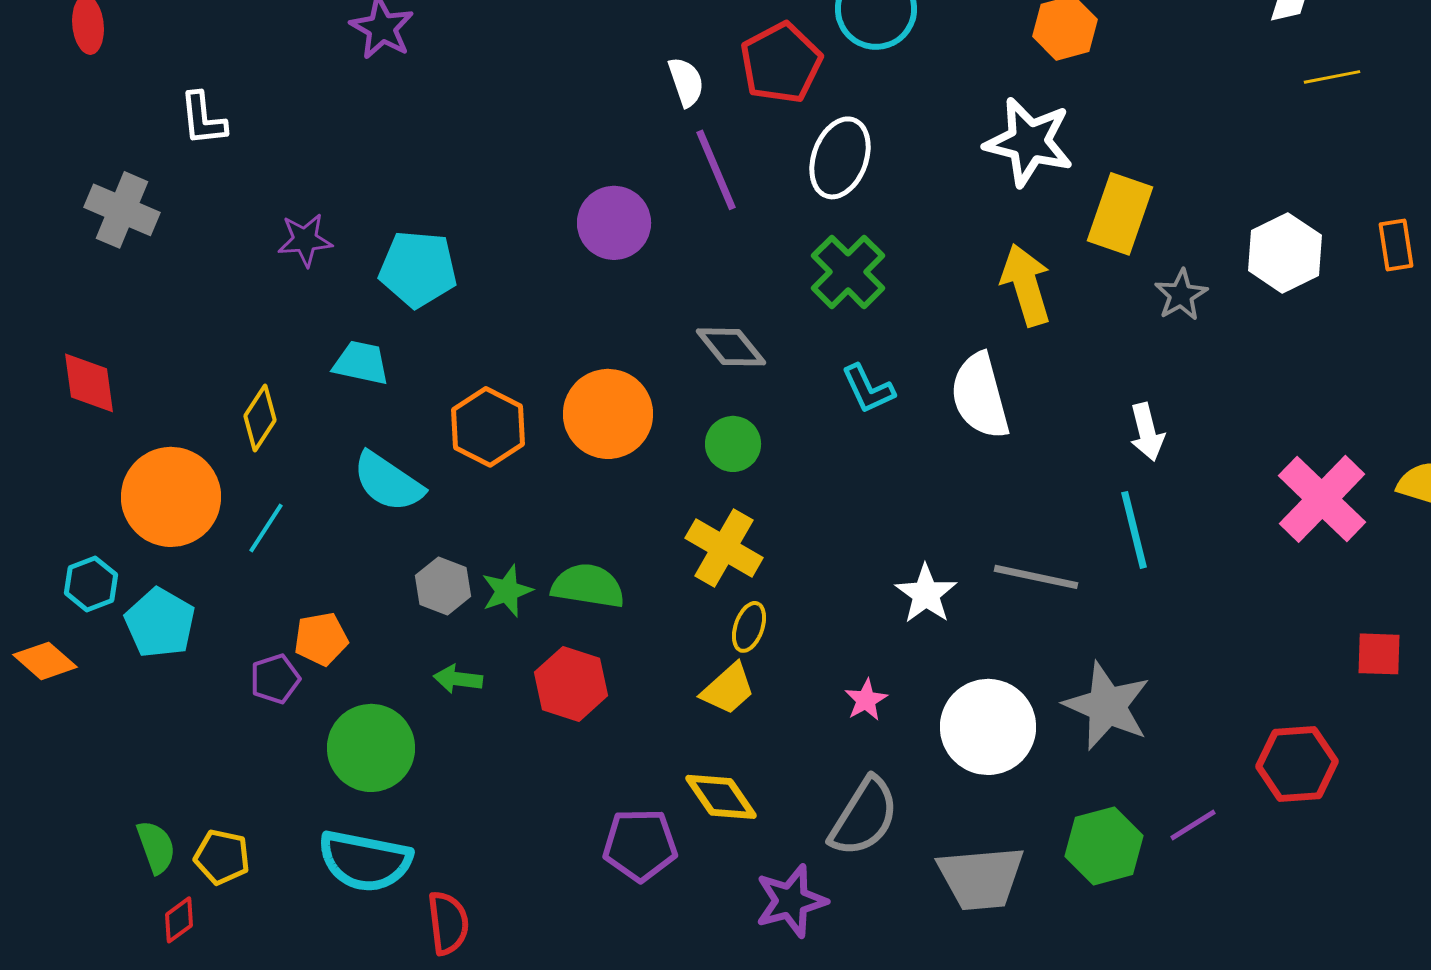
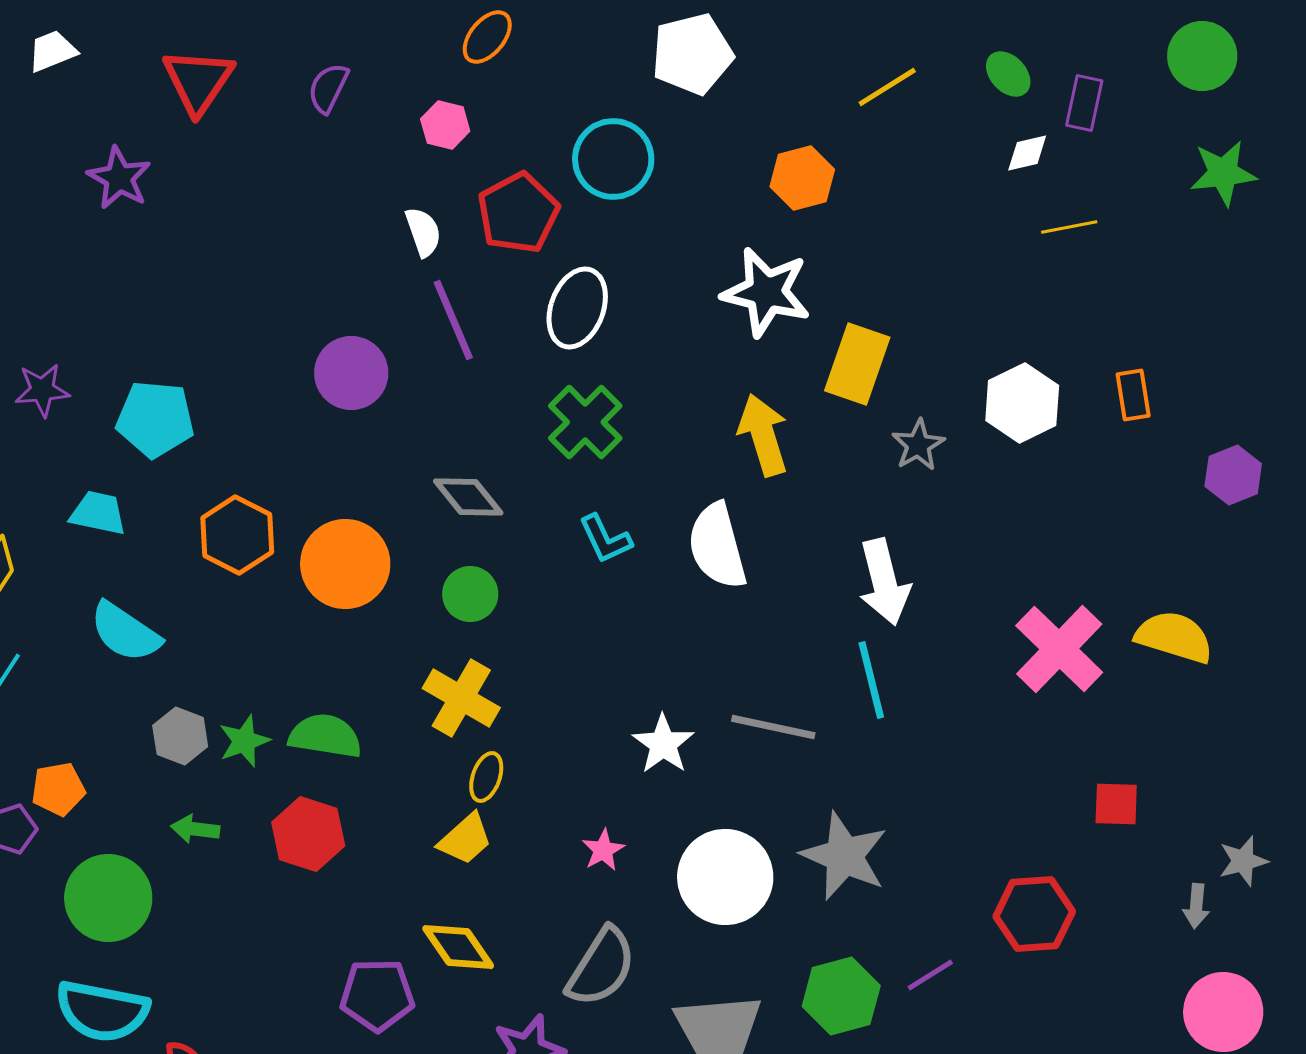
orange hexagon: (488, 427) -> (237, 535), moved
white arrow: (1147, 432) -> (884, 582), size x1.5

